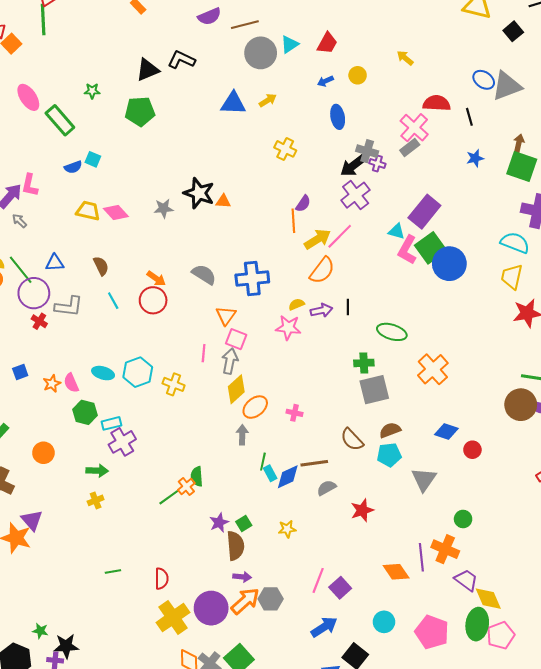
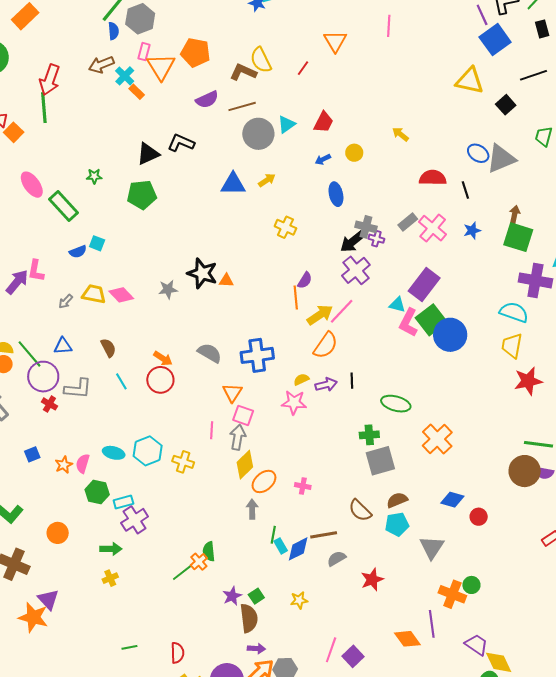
pink cross: (414, 128) -> (433, 228), moved
gray arrow: (19, 221) -> (66, 301), moved, turned -91
pink semicircle: (71, 383) -> (83, 464), turned 42
orange cross: (445, 549) -> (452, 594), moved

